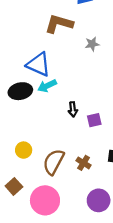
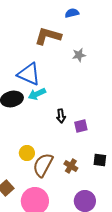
yellow circle: (24, 150) -> (27, 153), moved

